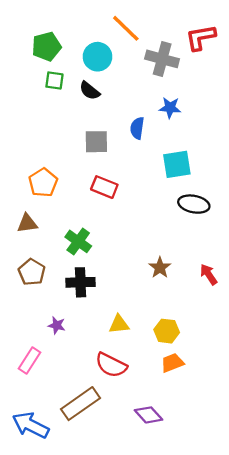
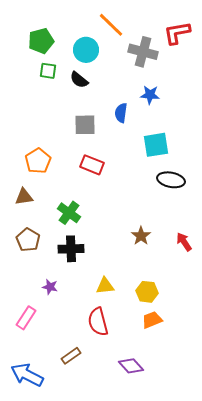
red semicircle: (111, 365) -> (98, 322), turned 48
brown rectangle: (80, 404) -> (71, 356), size x0.6

